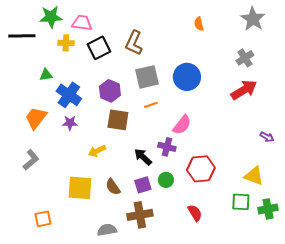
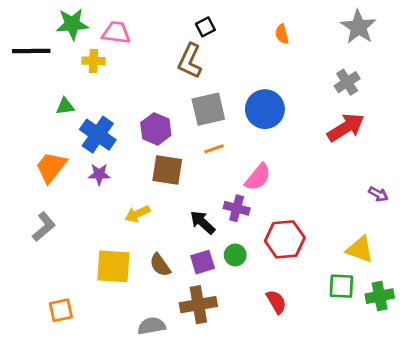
black square: (99, 48) -> (205, 27), moved, size x0.6

